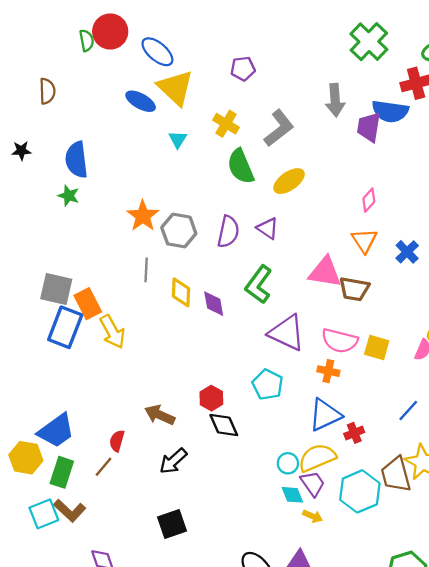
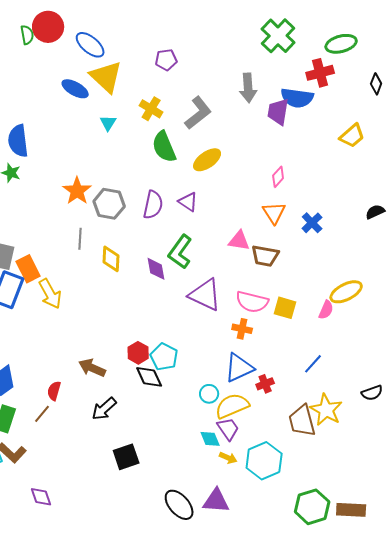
pink triangle: (325, 272) -> (239, 241), size x0.7
purple diamond: (214, 304) -> (156, 269), moved
cyan pentagon: (268, 385) -> (164, 357), moved
cyan circle: (288, 463) -> (209, 394), moved
cyan hexagon: (360, 491) -> (264, 461), moved
black square: (172, 524) -> (126, 457), moved

